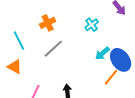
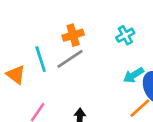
orange cross: (48, 23) -> (73, 35), moved
cyan line: (19, 41) -> (41, 59), moved

